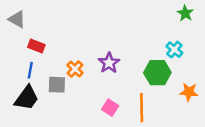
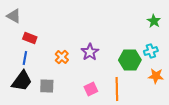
green star: (185, 13) -> (154, 21), moved
cyan cross: (174, 50) -> (151, 51), moved, turned 32
gray square: (57, 85) -> (47, 86), moved
pink square: (110, 108) -> (91, 89), turned 32

